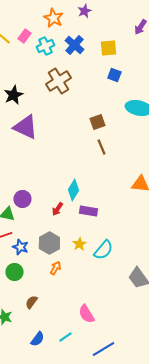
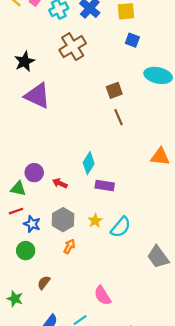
red arrow: (57, 209) -> (60, 183), moved, turned 80

